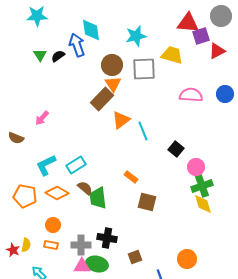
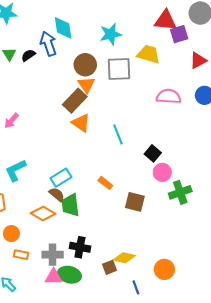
red triangle: (217, 51) -> (198, 61), moved
orange triangle: (121, 120) -> (81, 123), moved, turned -48
cyan rectangle: (76, 165) -> (61, 178), moved
pink circle: (196, 167) -> (162, 172), moved
orange diamond: (57, 193) -> (43, 213), moved
brown square: (147, 202) -> (135, 202), moved
yellow diamond: (203, 204) -> (124, 258), moved, turned -60
orange circle: (53, 225) -> (11, 234), moved

